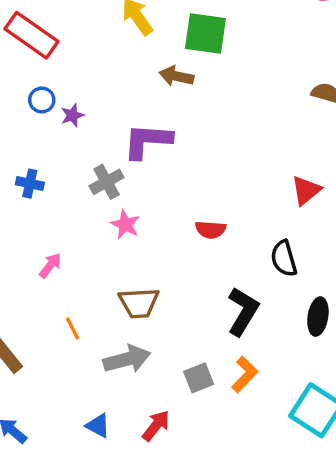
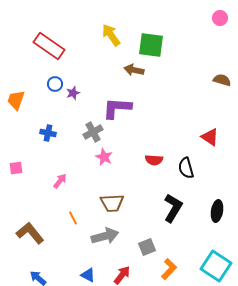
red triangle: (306, 190) -> (210, 137), turned -48
black semicircle: (284, 259) -> (186, 168), moved
orange L-shape: (245, 374) -> (169, 269), moved

